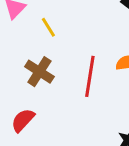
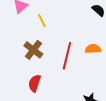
red semicircle: (23, 120) -> (35, 83), moved, turned -30

